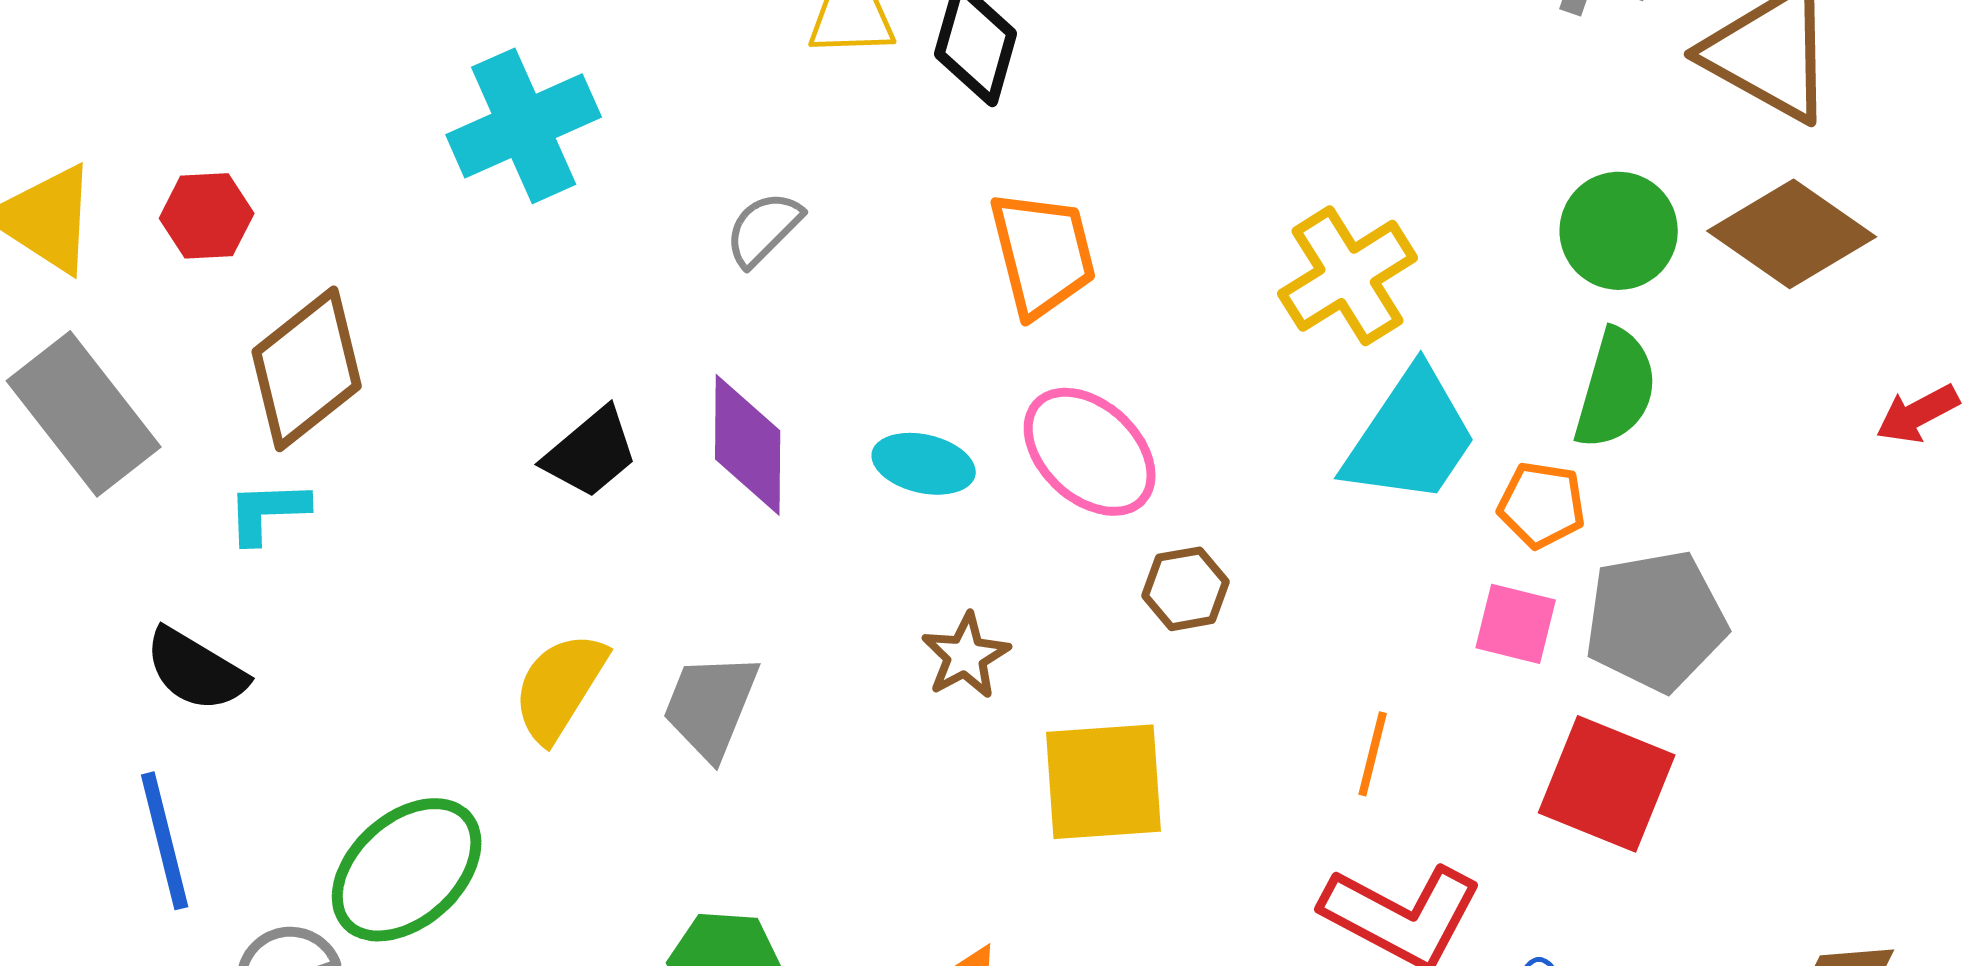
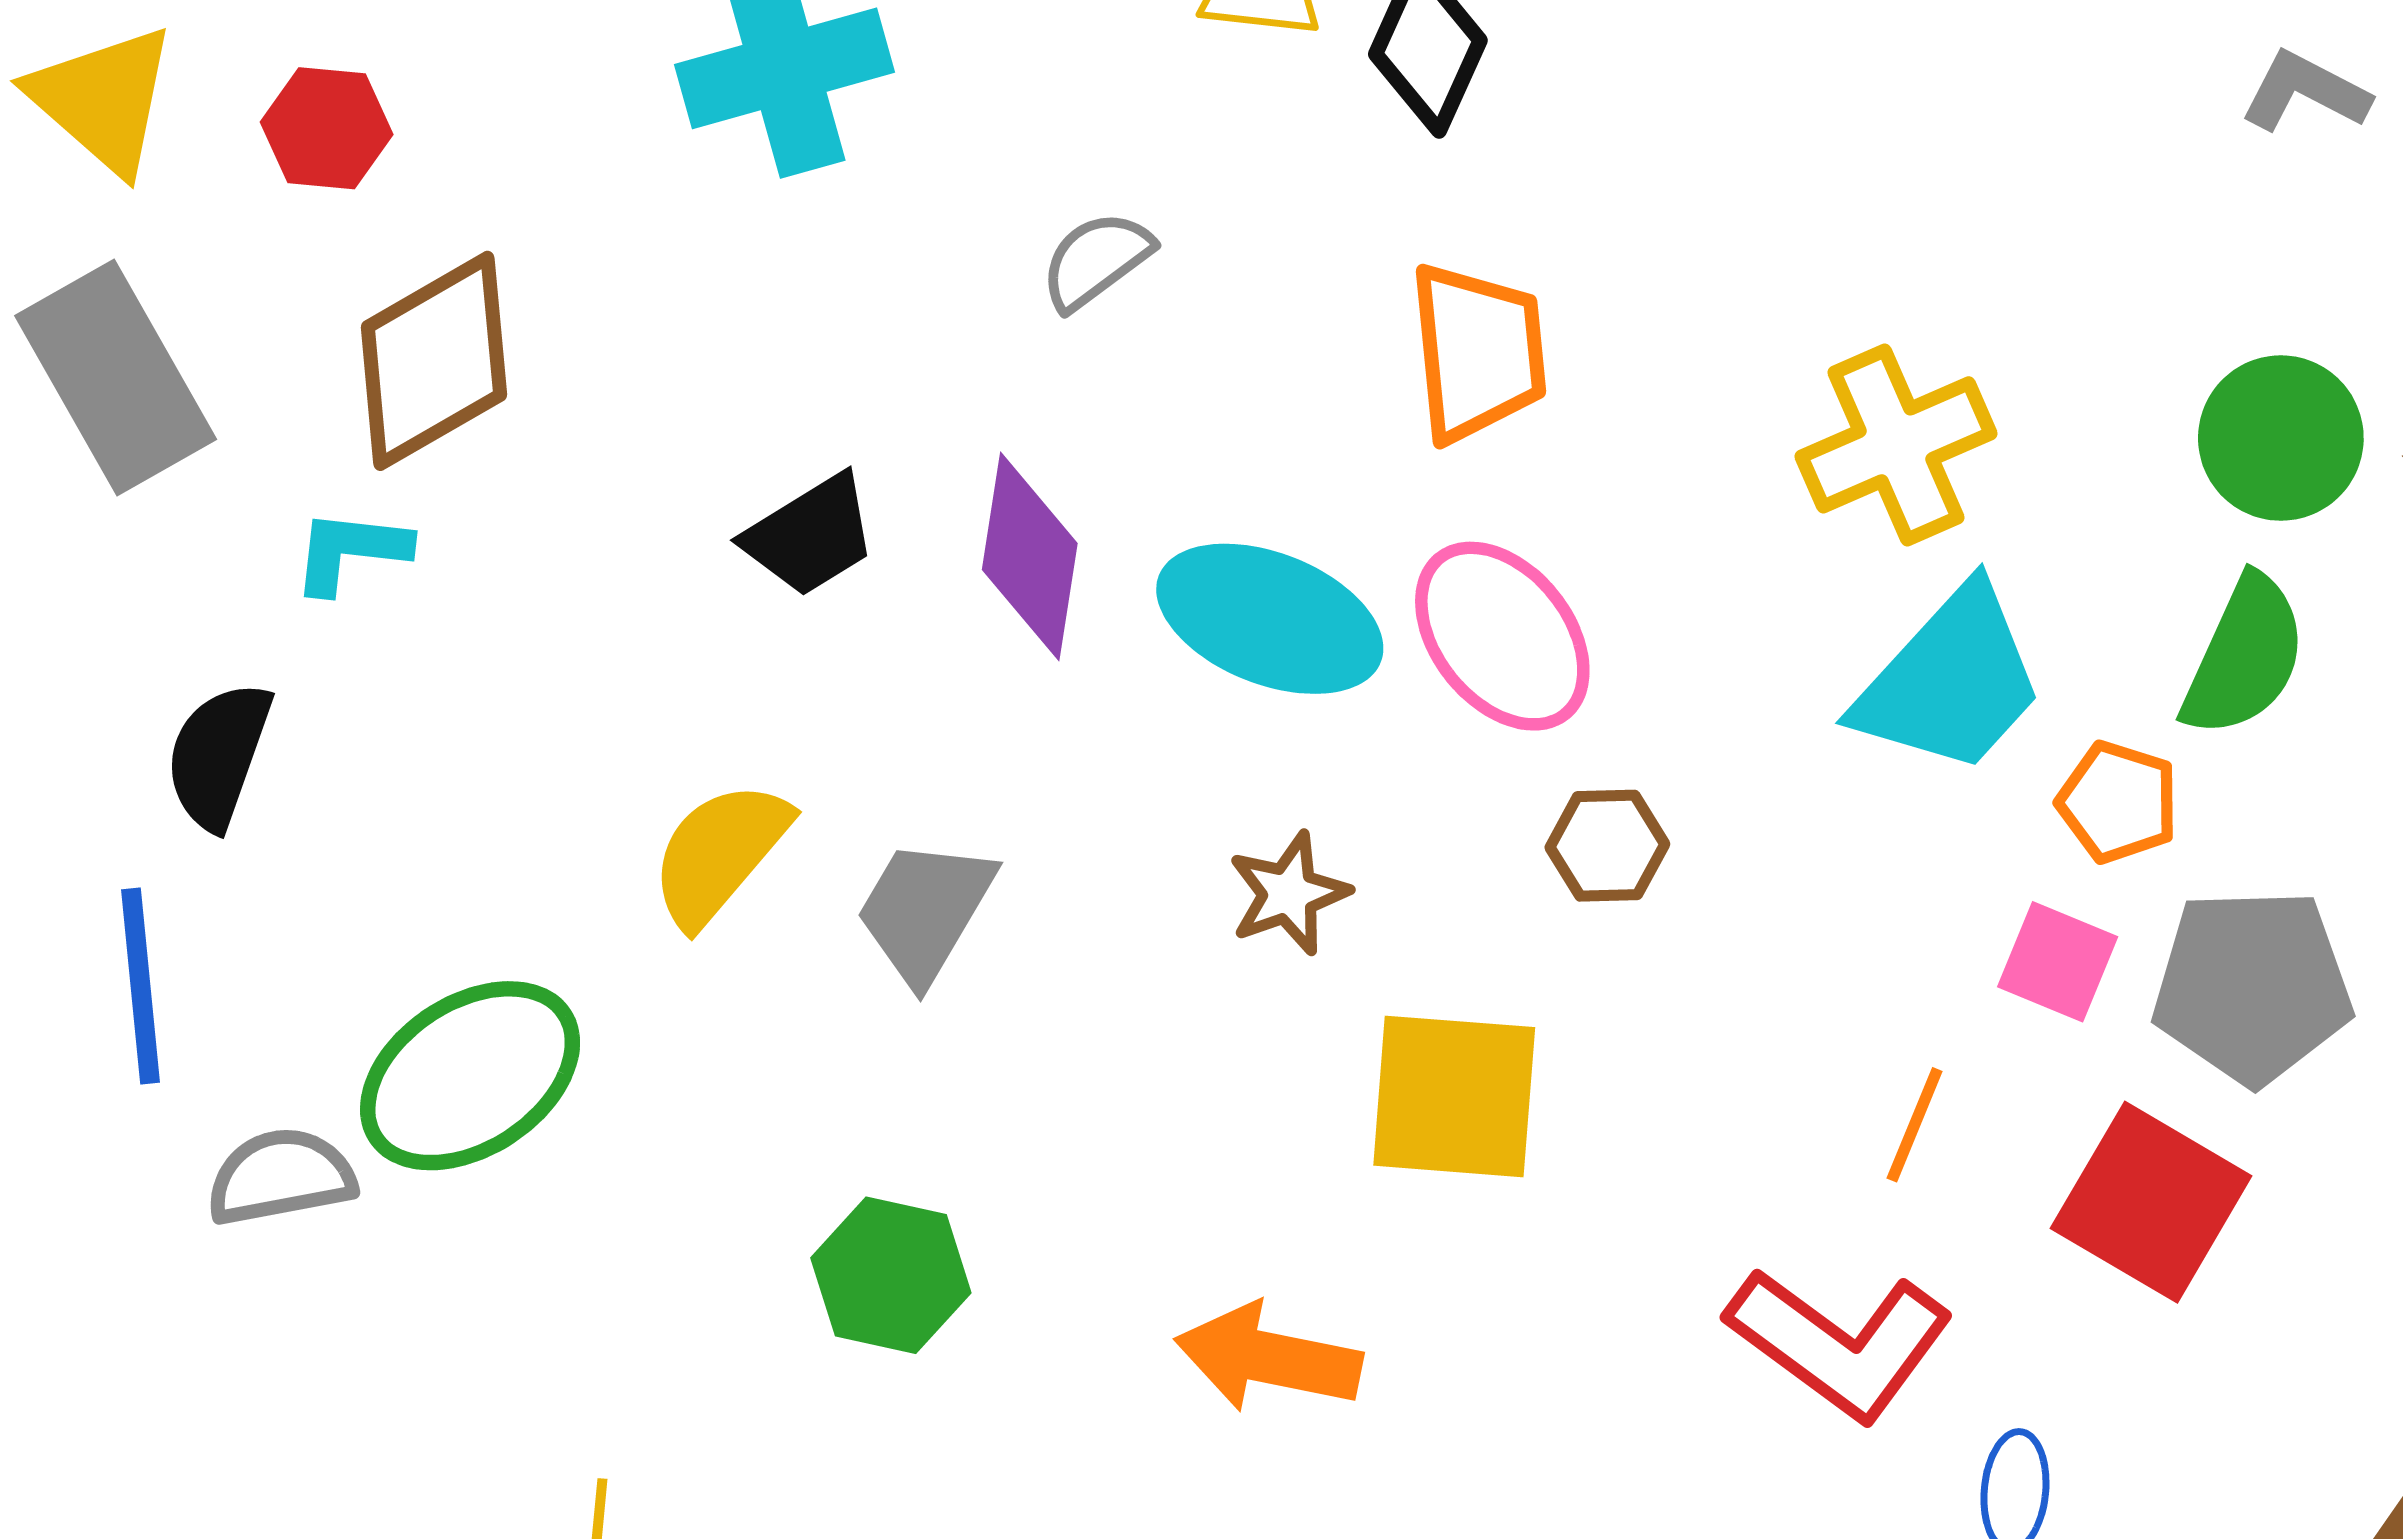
cyan ellipse: (924, 464) -> (1270, 619), size x1.6
black semicircle: (196, 670) -> (218, 755), turned 70
orange line: (1373, 754) -> (1915, 1125), moved

